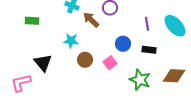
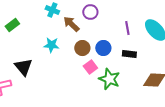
green rectangle: (32, 21) -> (12, 25), turned -40
brown circle: (85, 60) -> (82, 48), moved
green star: (140, 80) -> (109, 79), moved

